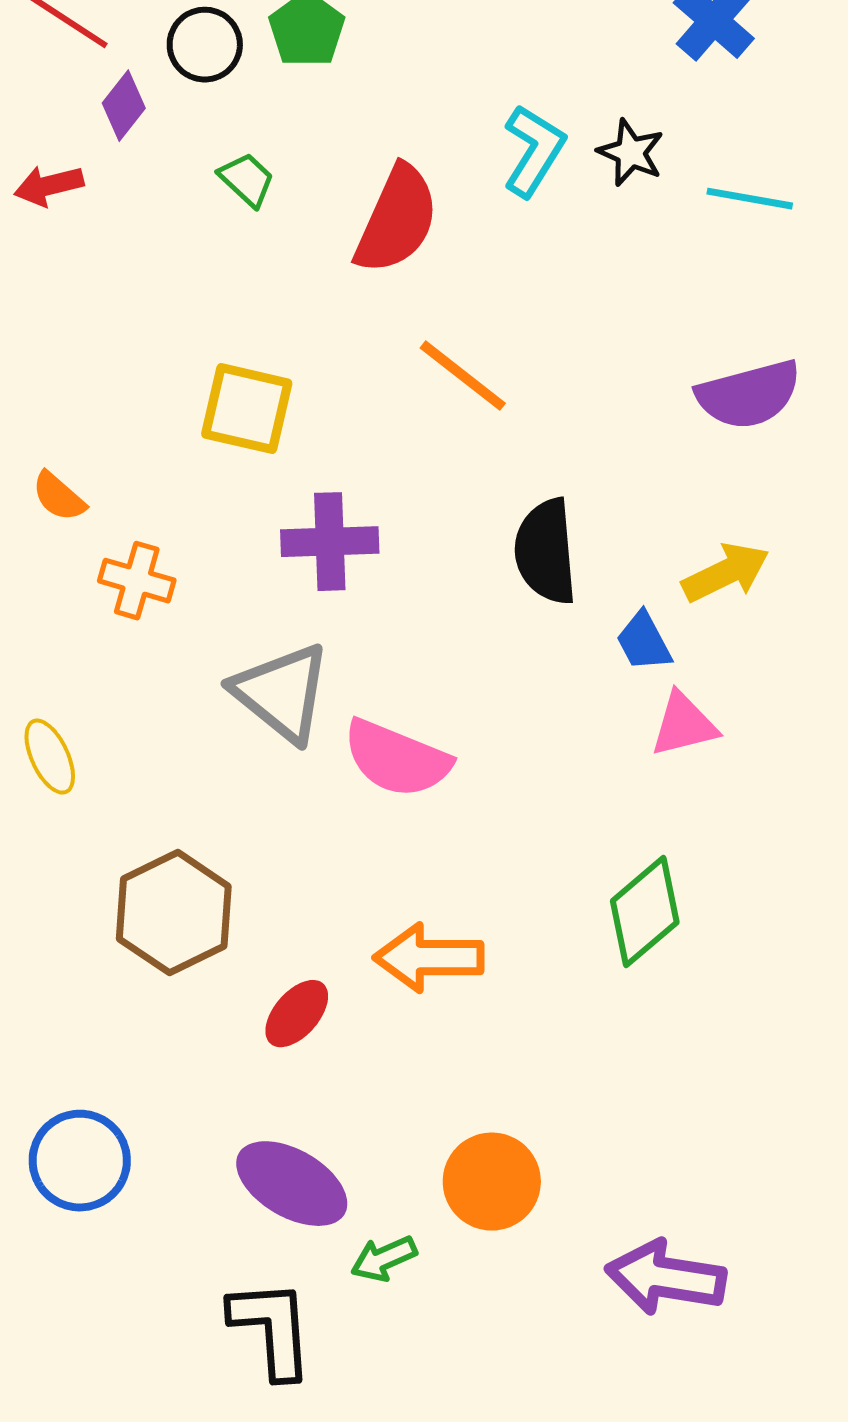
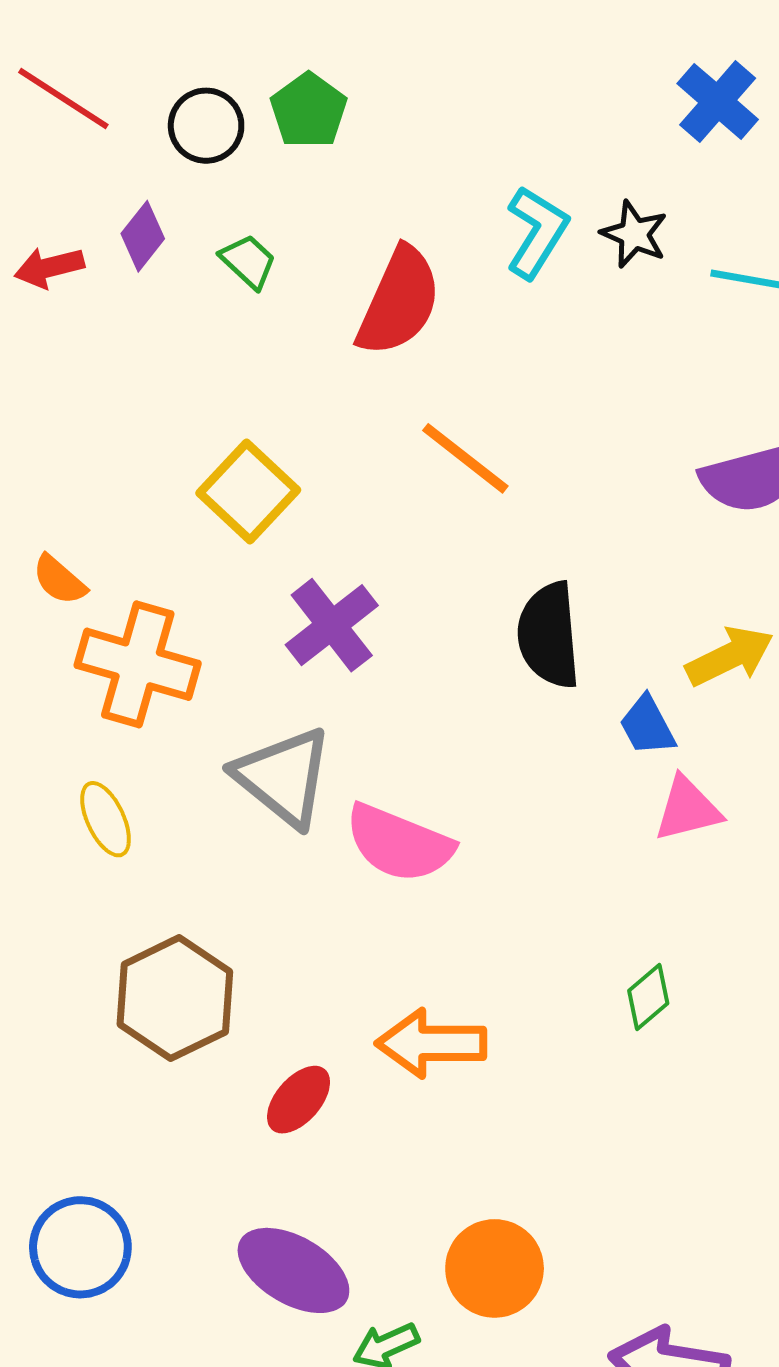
purple diamond: (124, 106) -> (143, 236), moved
yellow square: (247, 409) -> (248, 491), turned 30
purple cross: (330, 542) -> (332, 625), turned -36
orange cross: (137, 581) -> (138, 664), size x1.6
yellow ellipse: (50, 757) -> (106, 819), moved
green diamond: (645, 912) -> (648, 997), size x0.6

